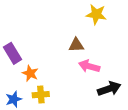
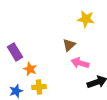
brown triangle: (76, 45) -> (69, 45), turned -40

